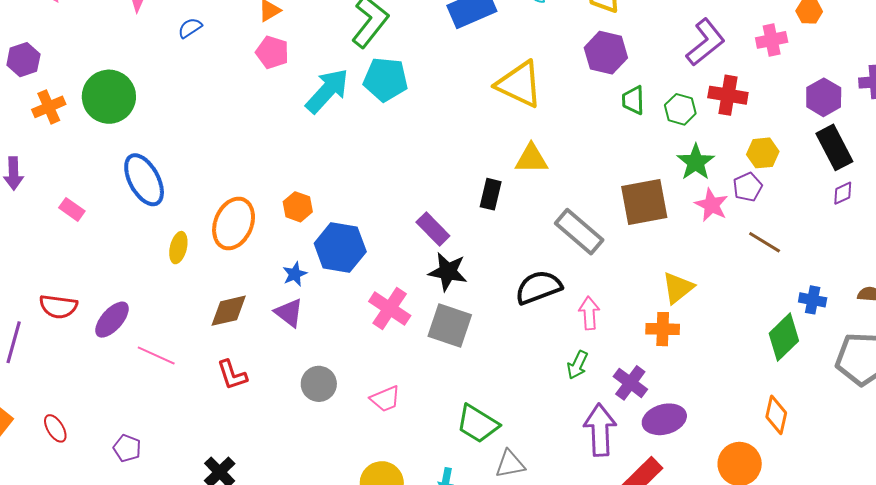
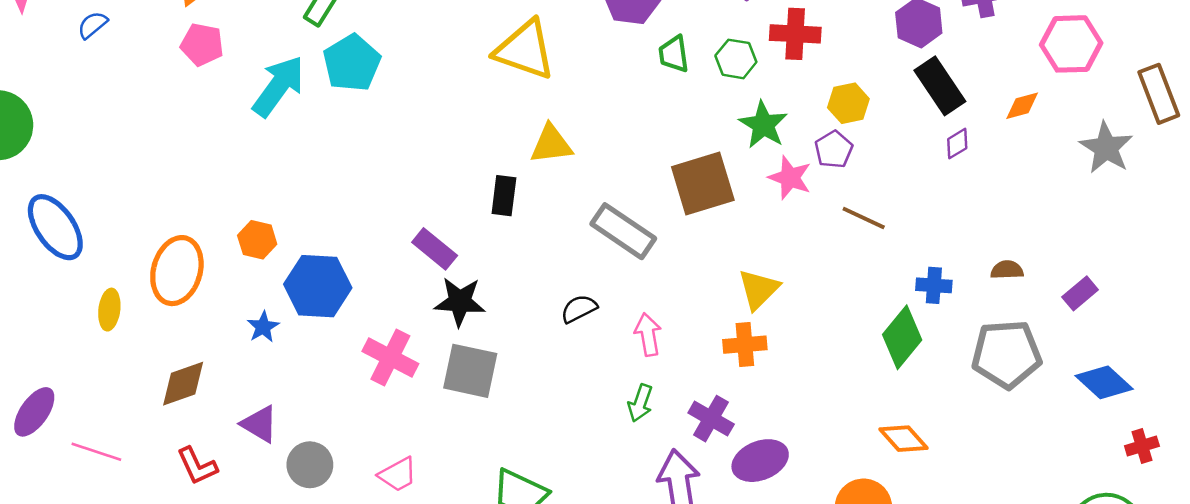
cyan pentagon: (386, 79) -> (352, 63), turned -30
black semicircle: (538, 287) -> (579, 309), size x0.6
purple triangle: (289, 313) -> (260, 424), moved
orange diamond: (776, 415) -> (904, 439), turned -48

